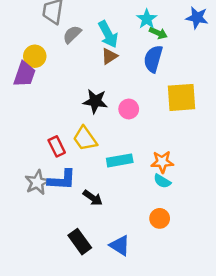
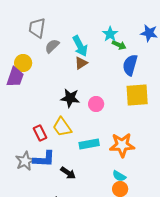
blue semicircle: (153, 59) -> (130, 65), moved
orange star: (162, 162) -> (122, 145), size x1.4
cyan semicircle: (162, 181) -> (119, 176), moved

